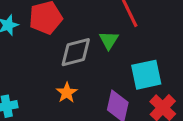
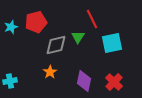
cyan square: (146, 75) -> (112, 43), moved

